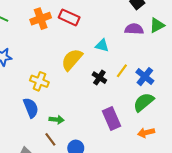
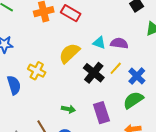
purple semicircle: (134, 29) -> (119, 43), moved
black cross: (99, 78) -> (94, 73), size x1.5
blue semicircle: (31, 108) -> (14, 85), moved
green arrow: (57, 120) -> (68, 109), moved

